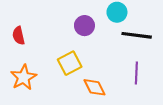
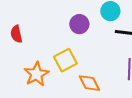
orange star: (23, 77) -> (36, 74), moved

